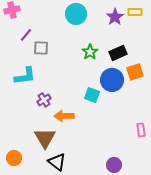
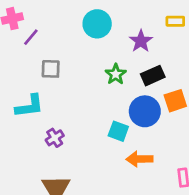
purple star: (115, 17) -> (141, 41), moved
purple line: (26, 35) -> (31, 37), moved
orange arrow: (64, 116) -> (140, 159), moved

